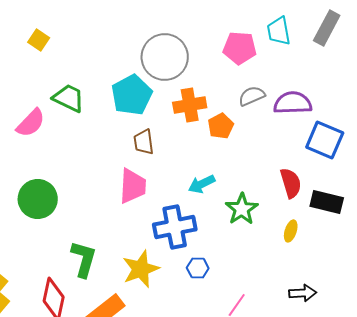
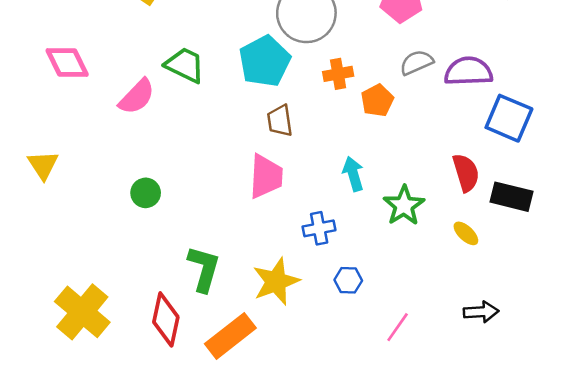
orange cross: (190, 105) -> (338, 74), size x0.7
cyan arrow: (202, 184) -> (353, 174), turned 100
green circle: (38, 199) -> (146, 193), size x0.6
blue cross: (175, 227) -> (319, 228), size x0.6
yellow ellipse: (291, 231) -> (466, 233), turned -65

